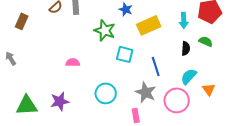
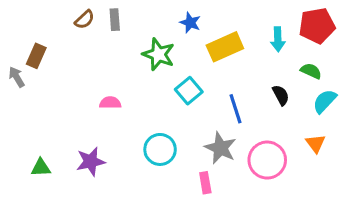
brown rectangle: (22, 21) -> (36, 56), moved
black semicircle: (186, 48) -> (281, 95), moved, turned -32
cyan square: (125, 54) -> (189, 91), turned 36
gray arrow: (11, 58) -> (17, 77), moved
cyan semicircle: (189, 76) -> (325, 101), moved
green triangle: (27, 105) -> (41, 168), size x0.6

